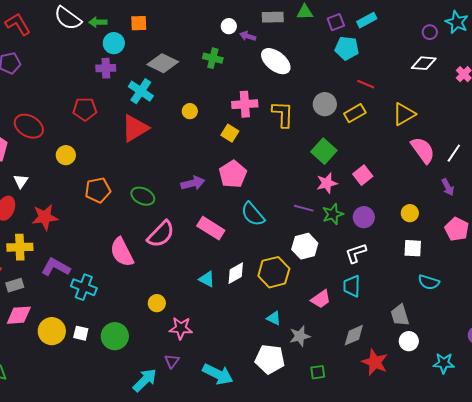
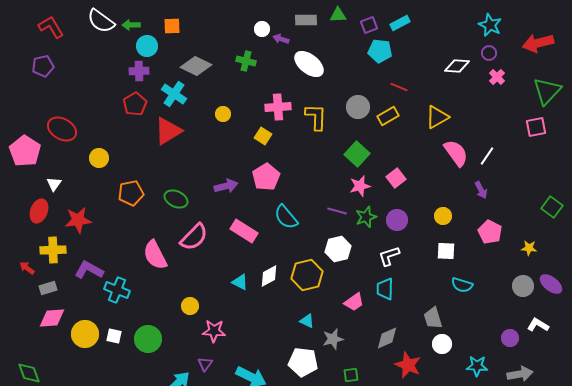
purple circle: (430, 32) -> (489, 53), moved
red pentagon: (85, 109) -> (135, 104), moved, turned -30

